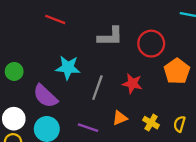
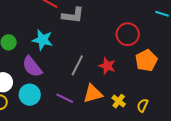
gray L-shape: (110, 37) -> (73, 15), moved
cyan star: (68, 68) -> (43, 40), moved
orange triangle: (120, 118) -> (93, 94), size x1.5

